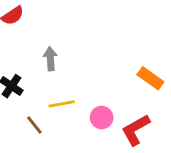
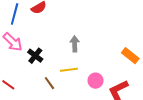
gray arrow: (50, 59) -> (75, 44), moved

